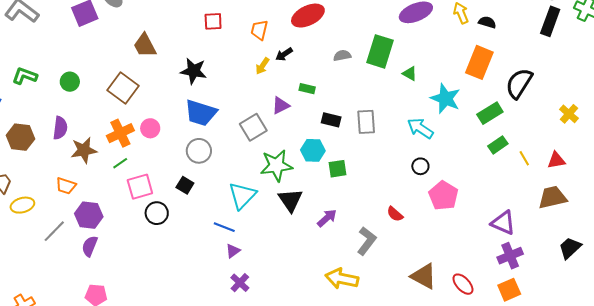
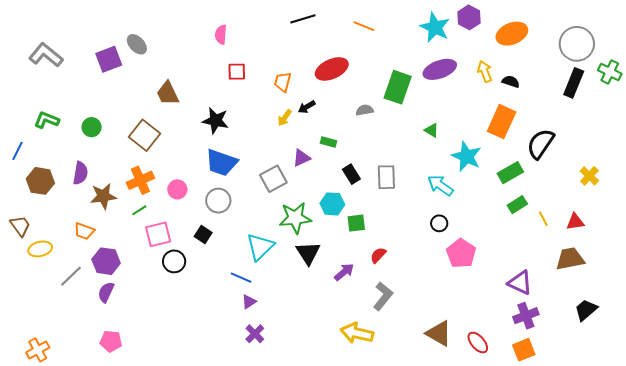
green rectangle: (380, 51) -> (398, 87), moved
black rectangle: (331, 120) -> (351, 174), turned 42
pink circle: (150, 128) -> (177, 189), moved
red semicircle: (395, 214) -> (378, 255), moved, turned 90

